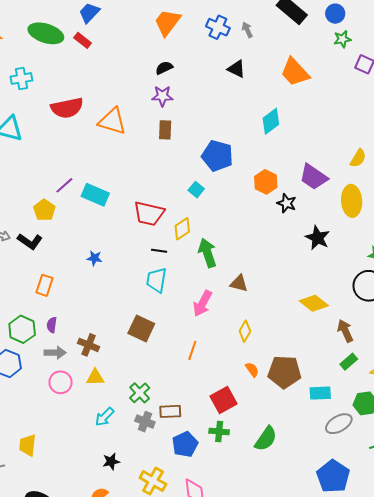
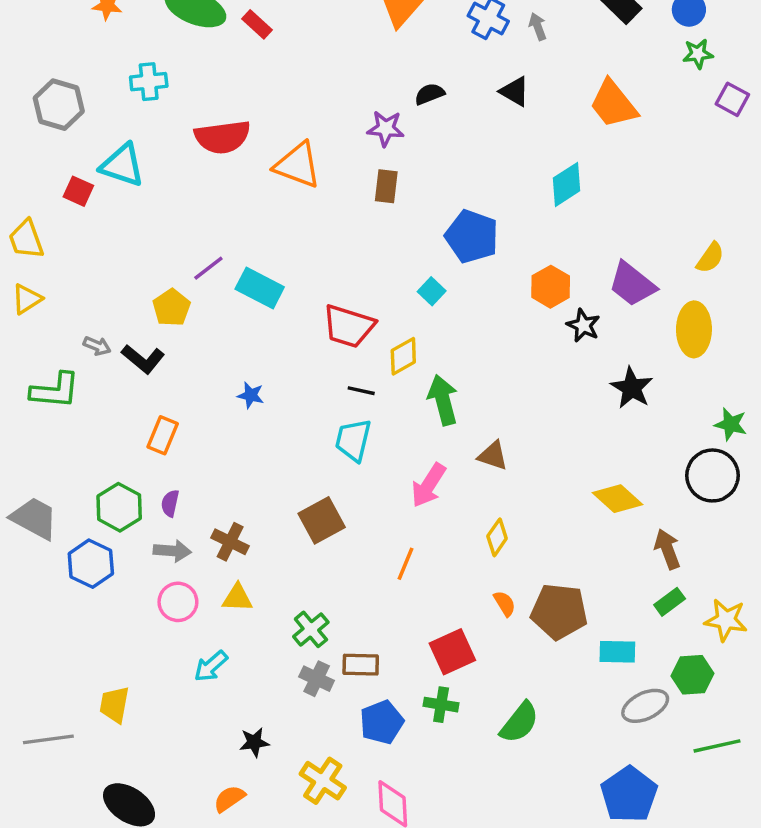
black semicircle: (164, 68) -> (430, 94), moved
brown square: (141, 329) -> (322, 520), turned 32
cyan arrow: (104, 417) -> (211, 666), moved

